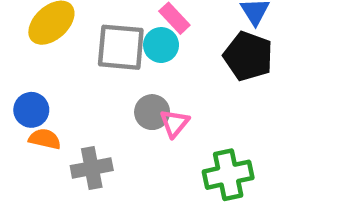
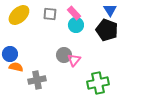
cyan circle: (161, 45) -> (76, 25), moved
gray square: (121, 47) -> (50, 14), moved, size x0.6

